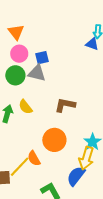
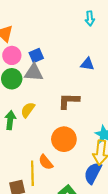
blue triangle: (92, 44) -> (87, 64), moved
yellow semicircle: (25, 107) -> (28, 110), turned 84
yellow line: (20, 167) -> (32, 173), turned -35

